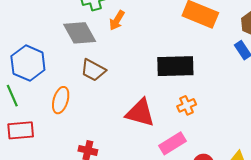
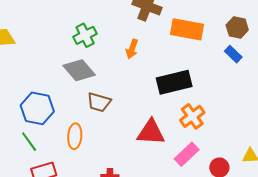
orange arrow: (117, 20) -> (132, 49), moved
orange cross: (187, 105) -> (192, 116), size x1.4

